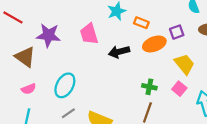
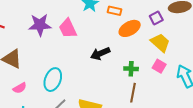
purple square: (177, 32) -> (156, 18), moved
purple star: (48, 35) -> (40, 25), moved
black arrow: (119, 52) -> (100, 54), moved

